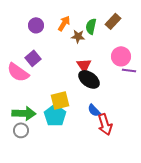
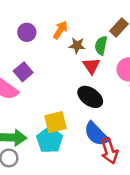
green semicircle: (91, 26) -> (101, 45), moved
red triangle: (84, 65) -> (91, 66), moved
blue semicircle: (94, 110) -> (96, 134), size x1.6

